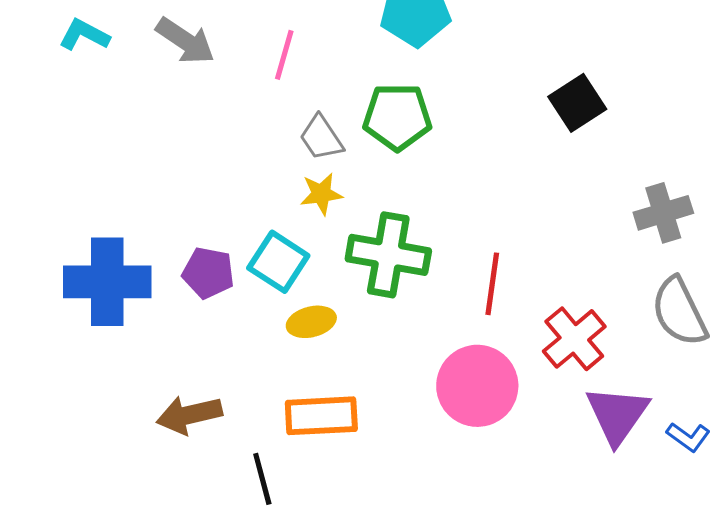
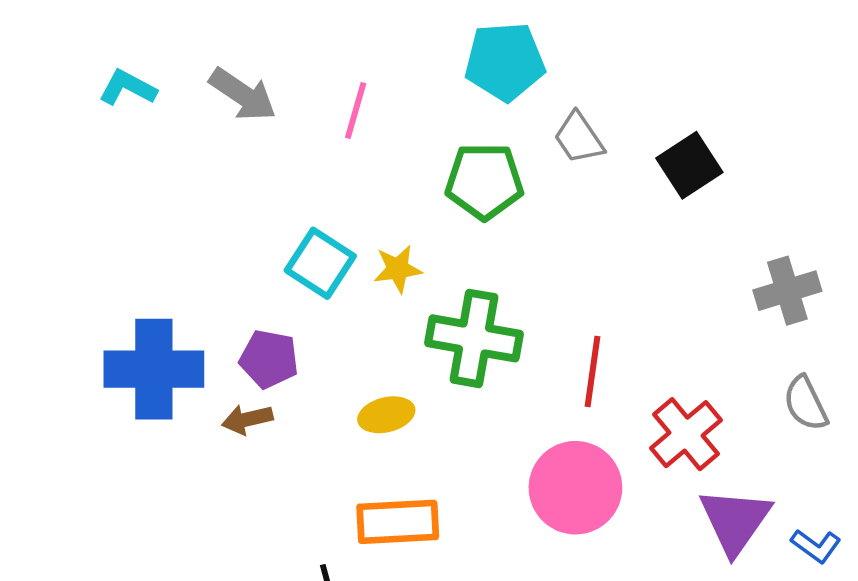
gray trapezoid: (321, 138) -> (579, 138), moved
cyan square: (278, 262) -> (320, 263), moved
gray semicircle: (679, 312) -> (806, 403), size x0.7
brown arrow: (189, 415) -> (247, 419), moved, size x0.7

